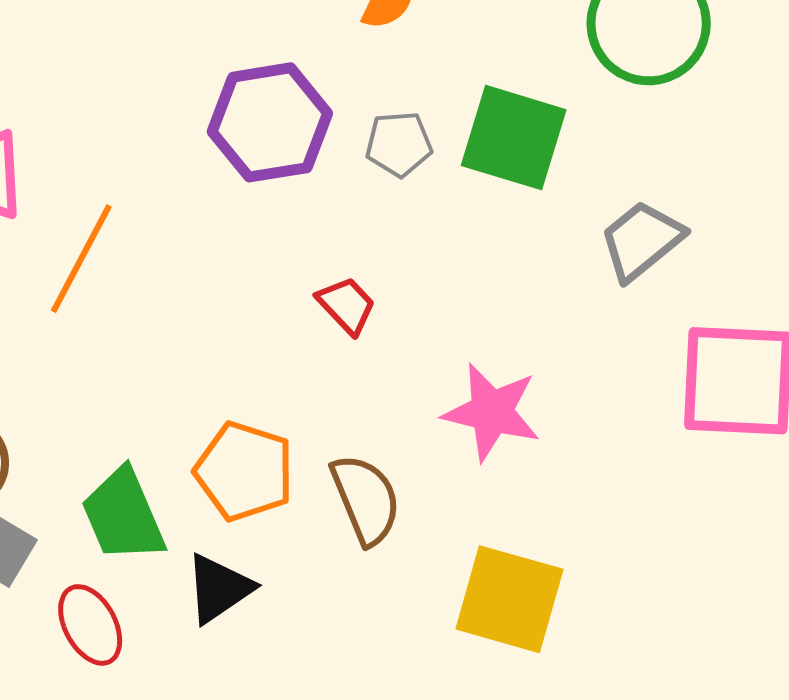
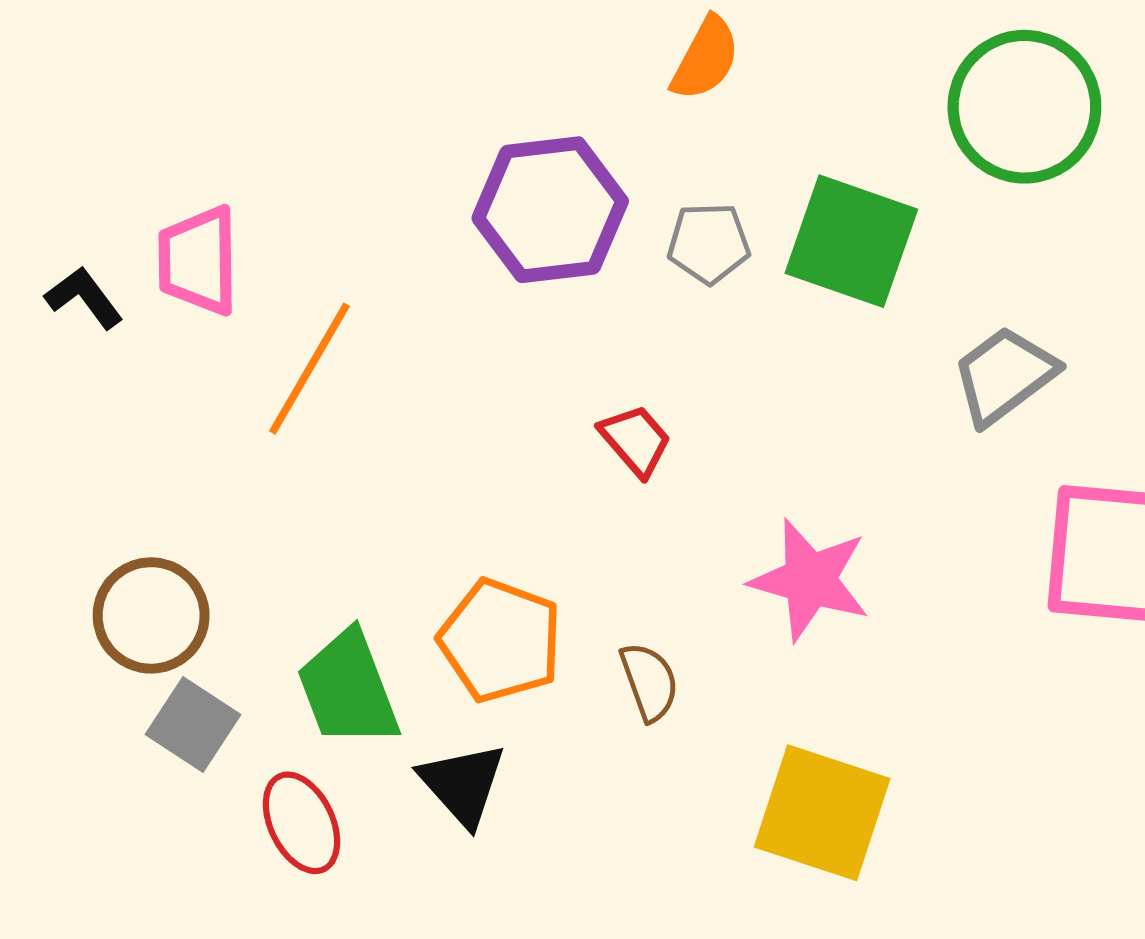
brown semicircle: (366, 499) -> (649, 682), size x0.7
black triangle: (219, 588) -> (463, 784), turned -40

